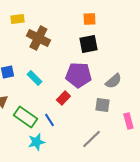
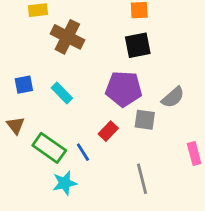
red rectangle: (63, 98) -> (108, 131), moved
gray square: (102, 105) -> (145, 120), moved
gray line: (91, 139) -> (142, 179), turned -60

